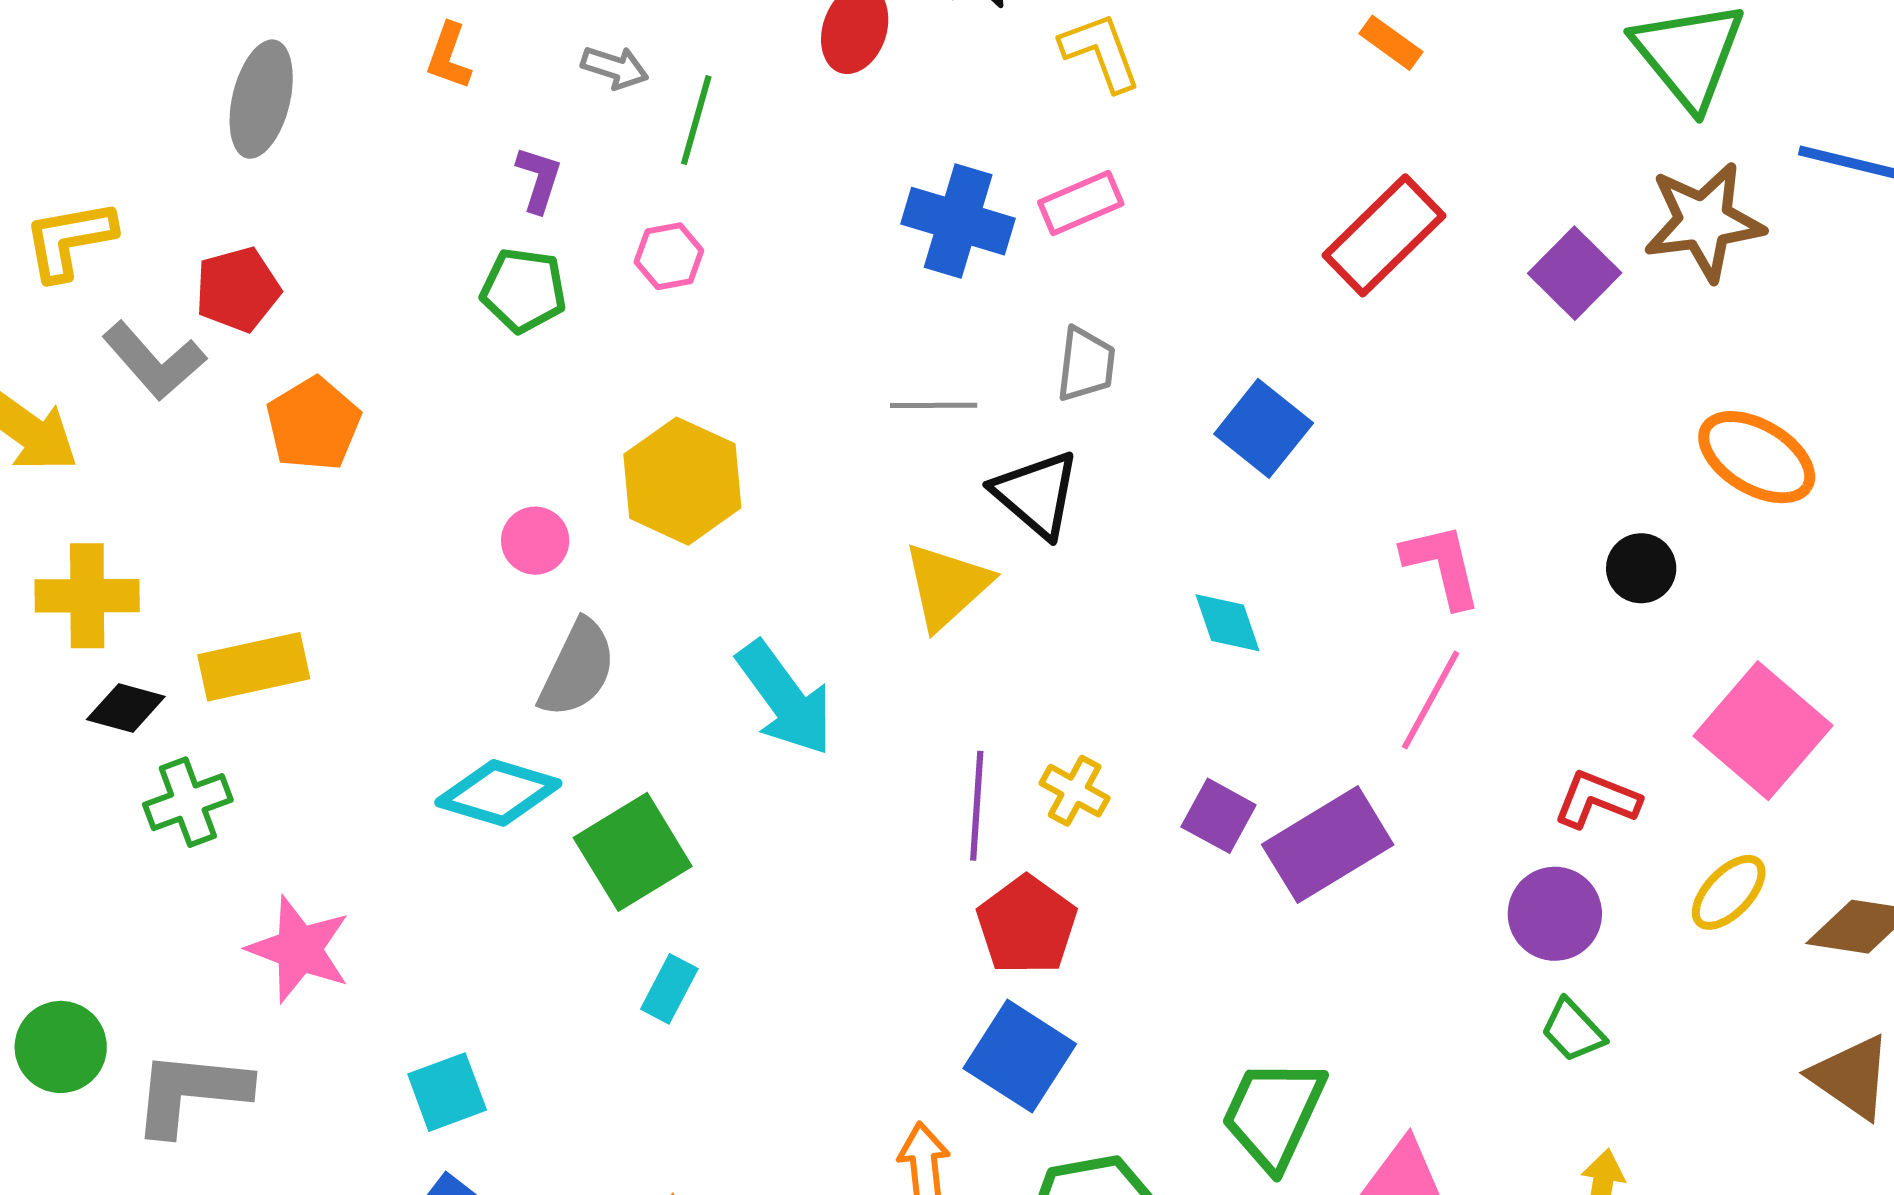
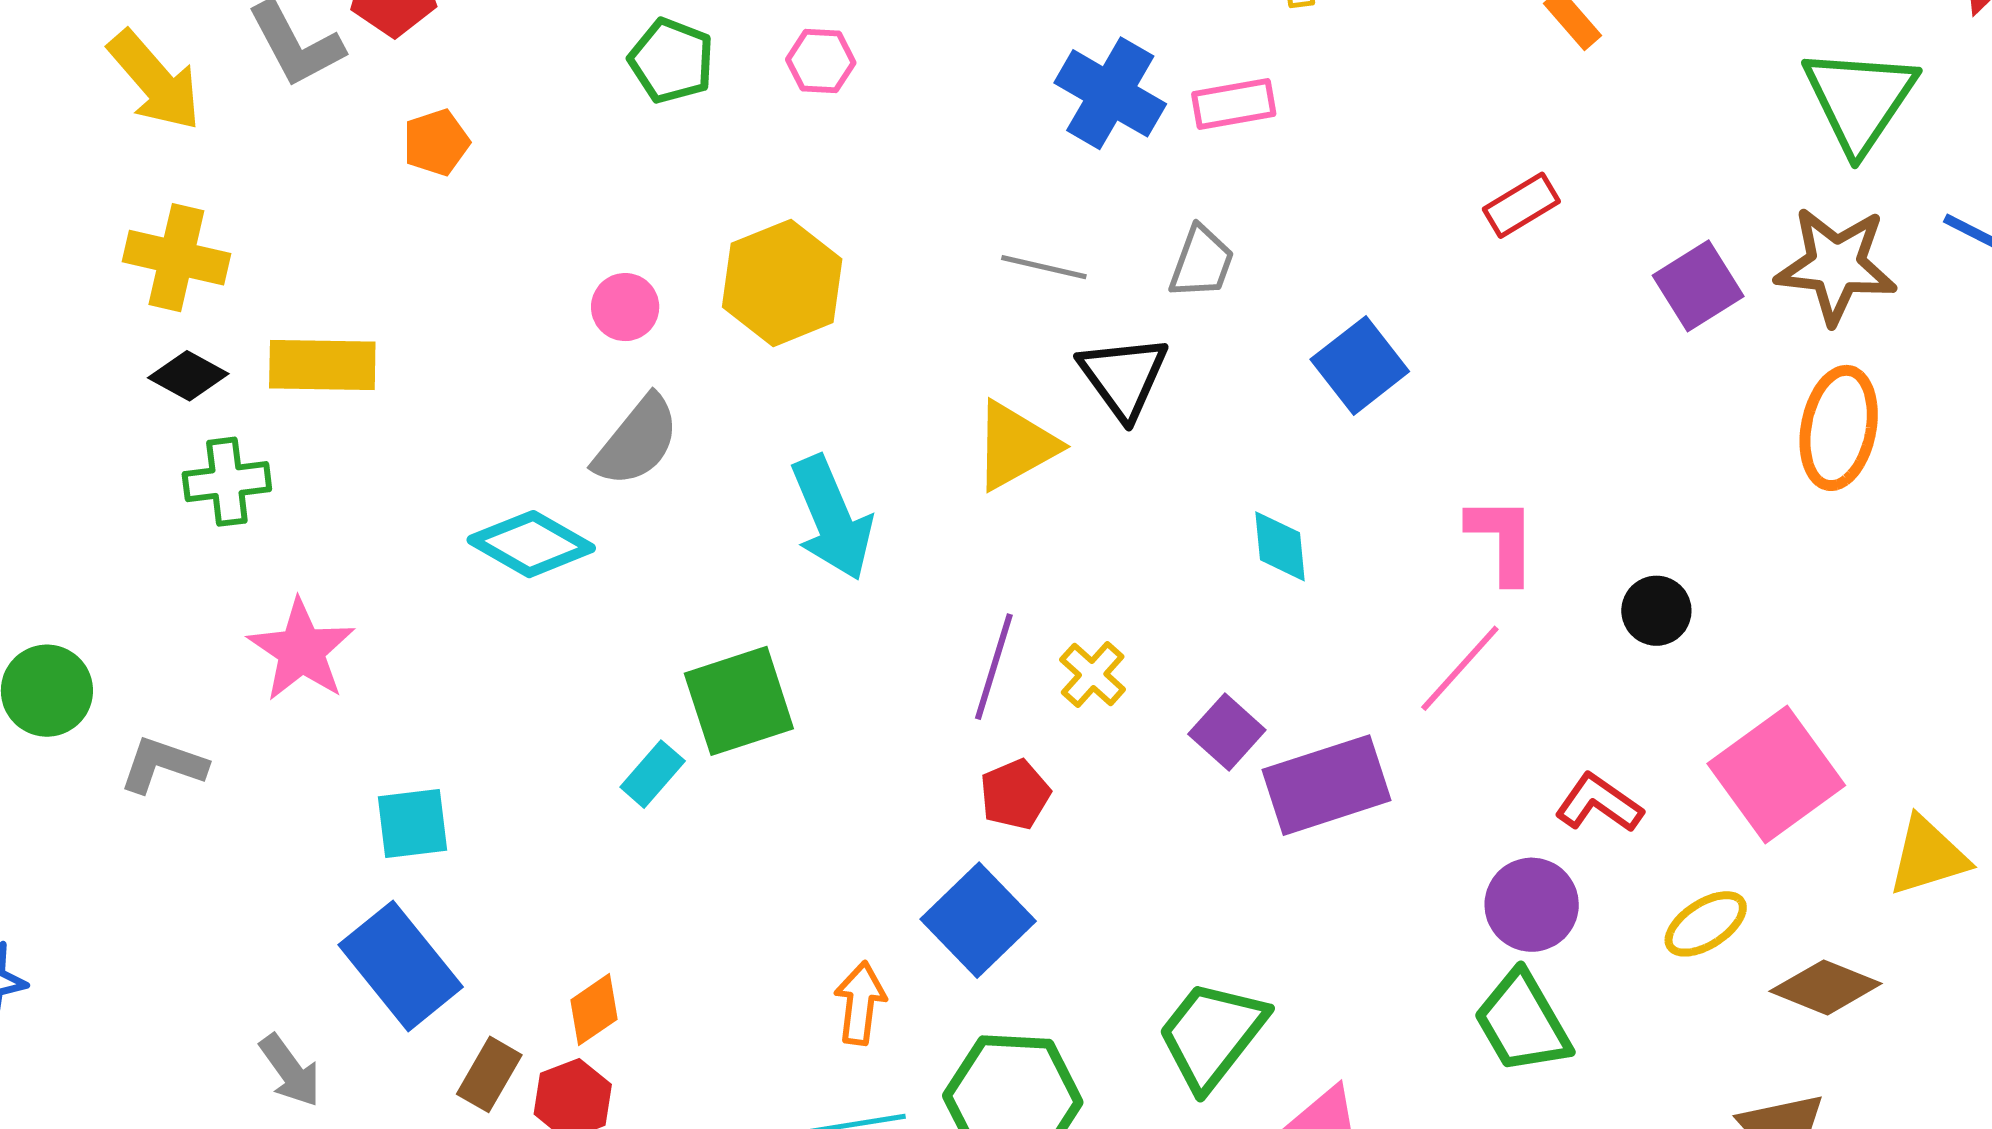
red rectangle: (1384, 235) -> (1521, 205), size x0.6
orange pentagon: (313, 424) -> (436, 142), size x0.7
orange ellipse: (1757, 457) -> (1839, 428), moved, turned 57
black circle: (1641, 568) -> (1656, 611), moved
green square: (633, 852) -> (739, 701), moved
red pentagon: (1027, 925) -> (1015, 794), size x0.7
green trapezoid: (1573, 1030) -> (1522, 1022), size x1.6
gray L-shape: (191, 1093) -> (163, 765), size x0.7

